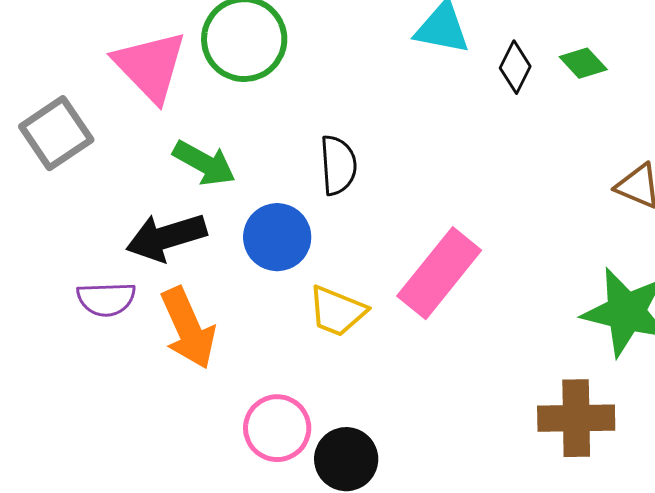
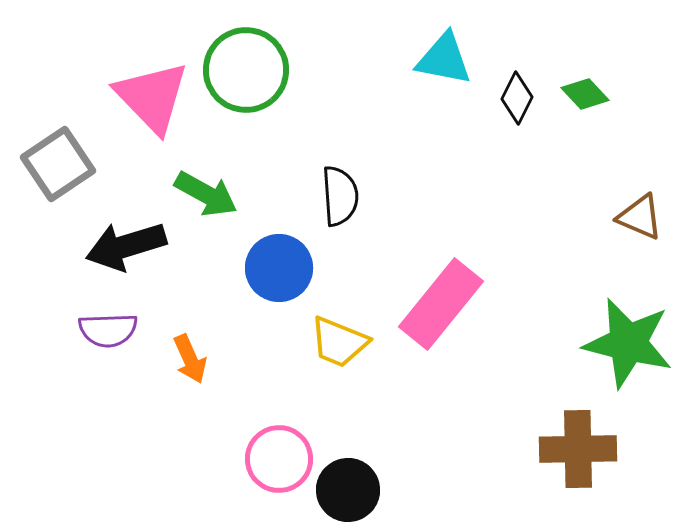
black arrow: (166, 237) -> (126, 246), moved
orange arrow: (188, 328) -> (190, 359), size x0.6

